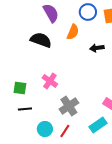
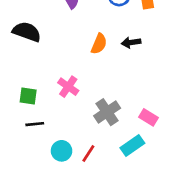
orange semicircle: (73, 32) -> (99, 44), moved
black semicircle: (41, 40) -> (27, 32), moved
gray cross: (69, 106) -> (107, 112), moved

